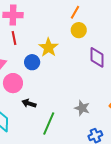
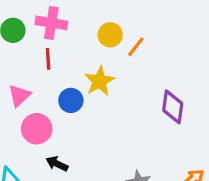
orange line: (75, 12) -> (136, 47), moved
yellow circle: (79, 30) -> (110, 35), moved

